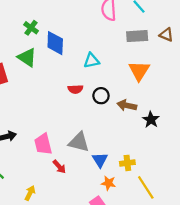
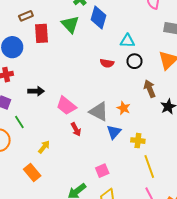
black circle: (101, 96) -> (135, 61), moved
brown arrow: (127, 105) -> (150, 89), turned 42
pink trapezoid: (43, 144) -> (66, 106), turned -50
orange star: (108, 183) -> (124, 108), moved

